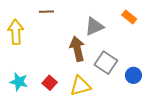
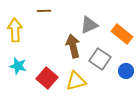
orange rectangle: (129, 17) -> (122, 34), moved, size x1.5
cyan star: (19, 82) -> (18, 66), moved
red square: (50, 83) -> (47, 78), size x1.5

